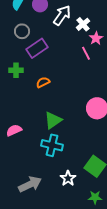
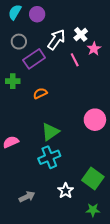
white arrow: (62, 15) -> (56, 40), moved
pink line: (86, 53) -> (75, 60), moved
cyan cross: (52, 145) -> (49, 157), turned -35
gray arrow: (30, 184) -> (27, 197), size x0.7

